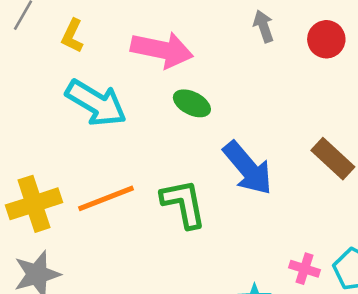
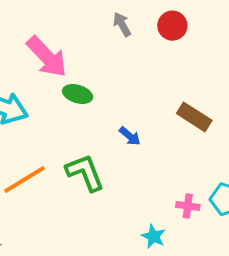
pink arrow: (162, 50) -> (47, 57), turned 45
blue arrow: (248, 168) -> (130, 136), size x0.5

